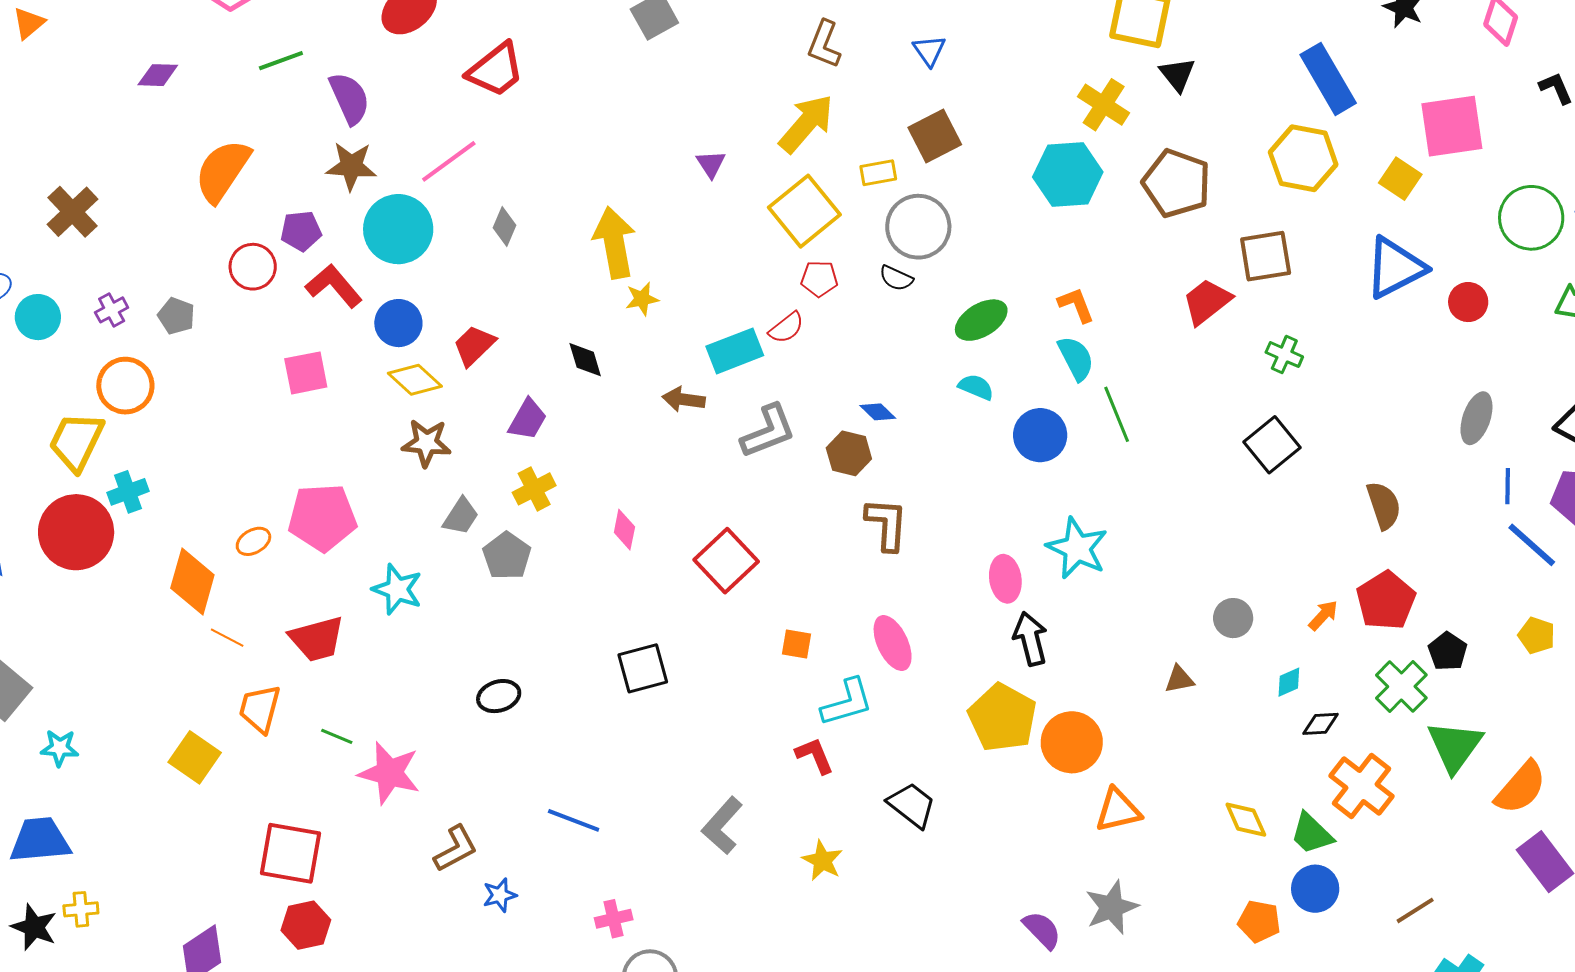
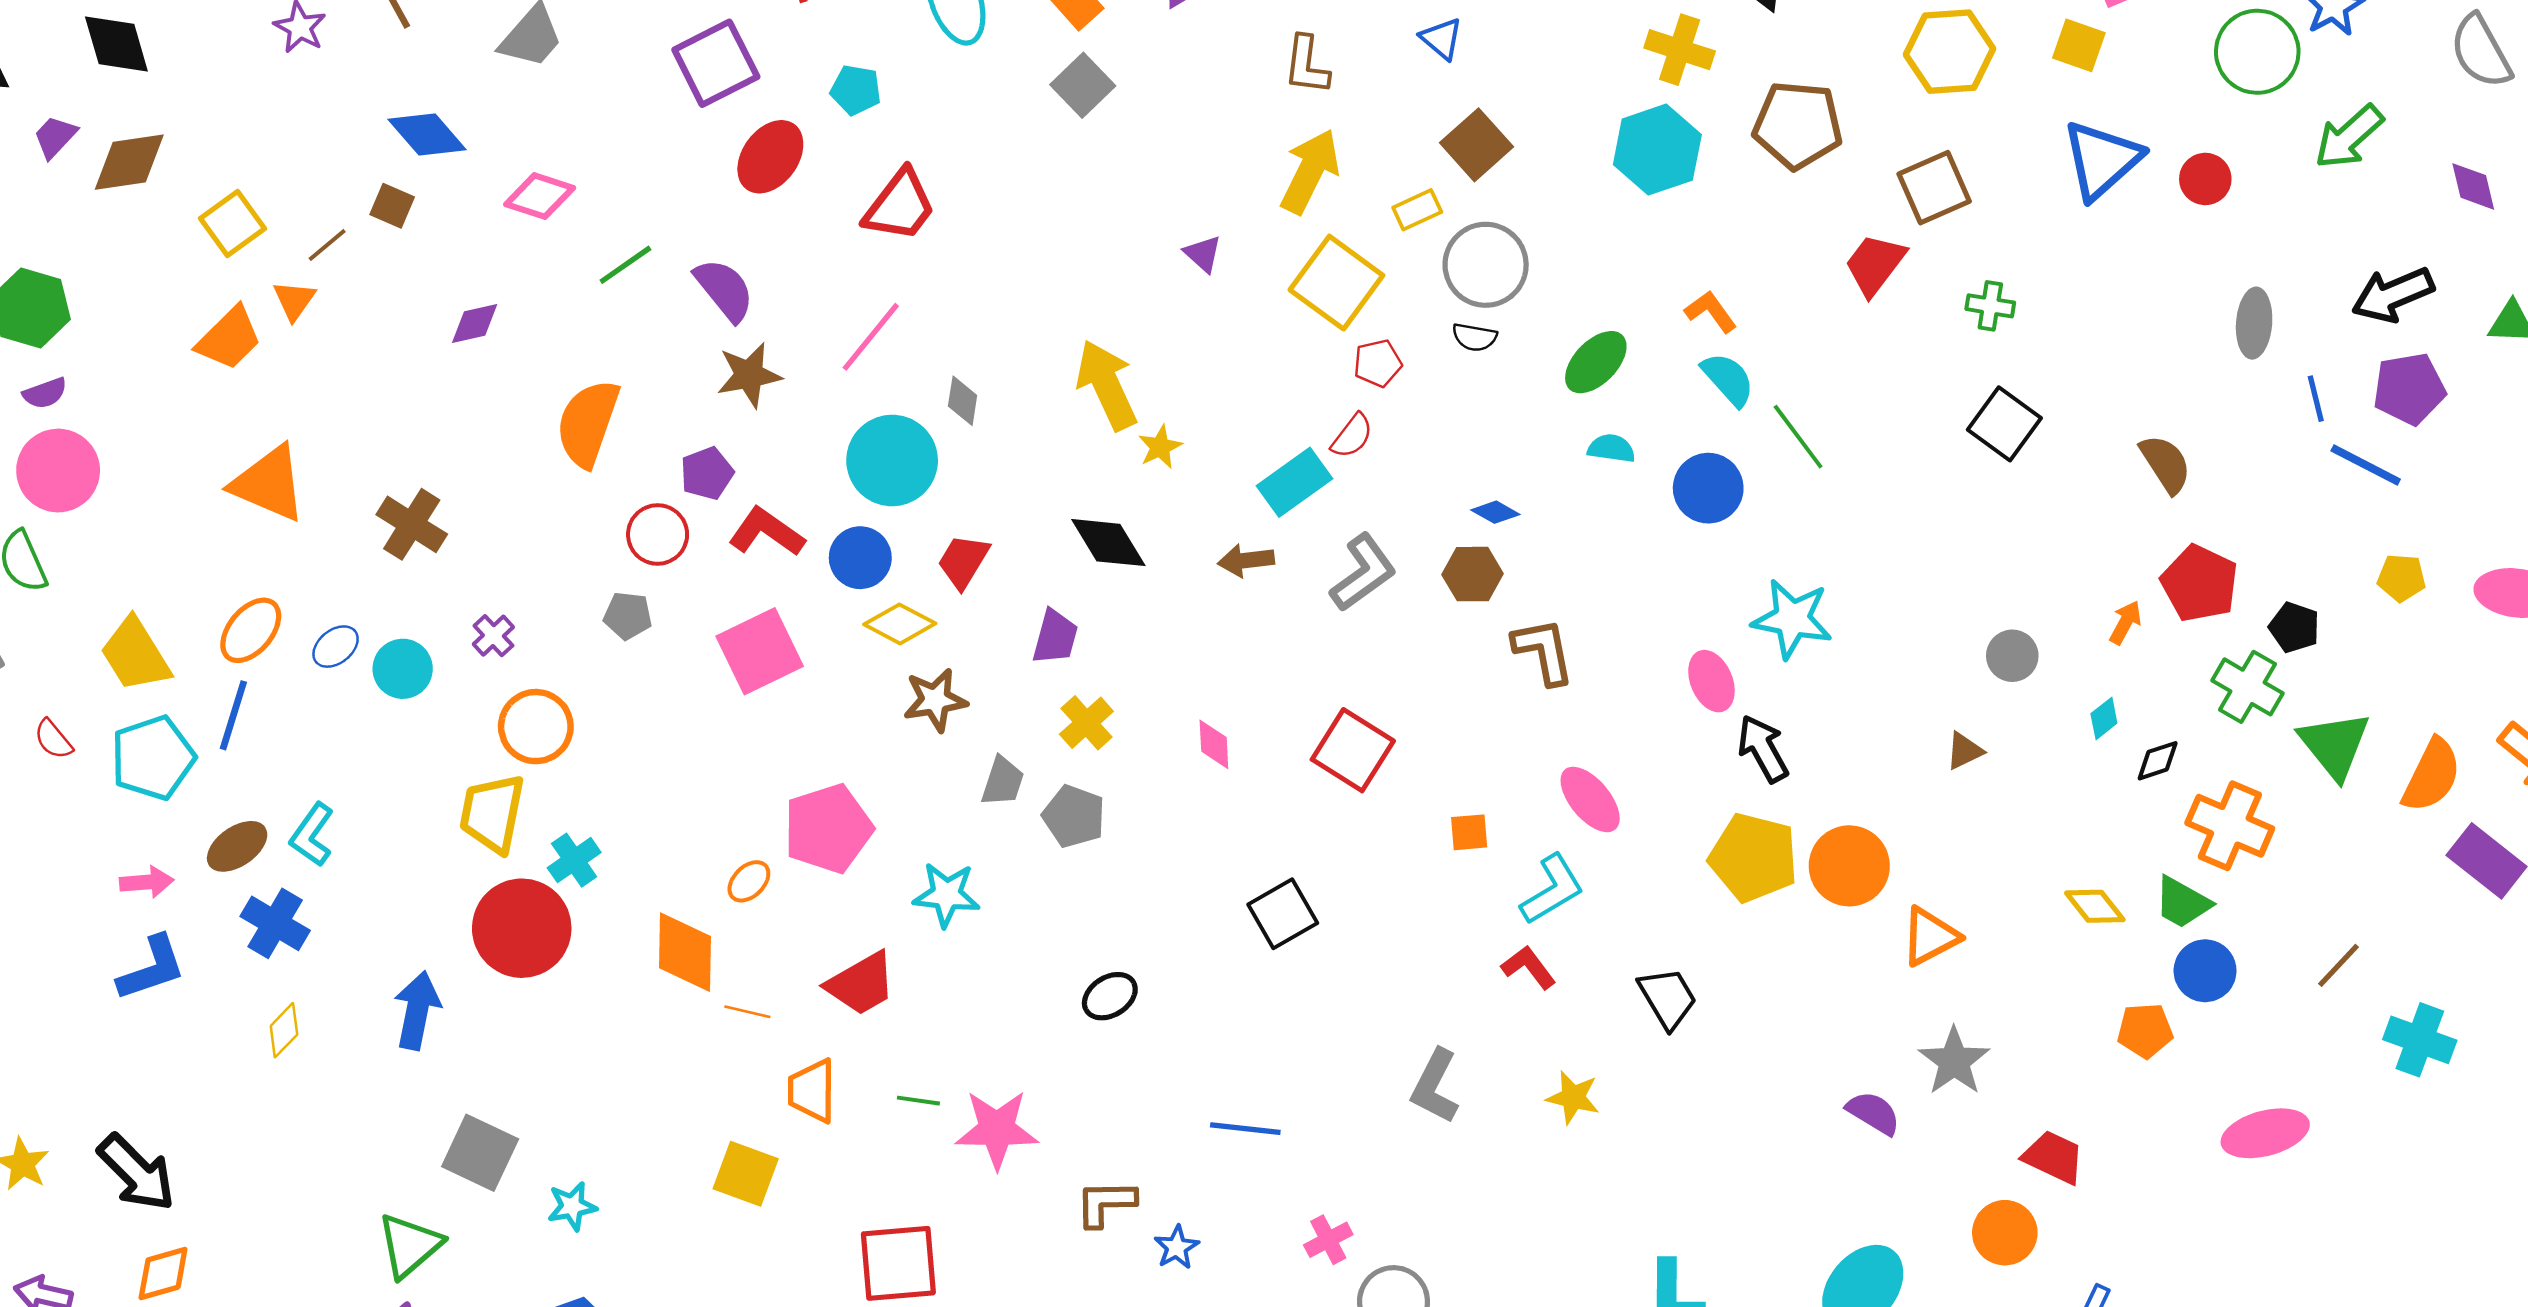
cyan circle: (398, 229) -> (892, 460), moved
gray pentagon: (176, 316) -> (628, 616), moved
black diamond: (585, 360) -> (1108, 543), size x1.5
pink square: (306, 373) -> (760, 651), size x1.4
black trapezoid: (912, 805) -> (1668, 998), turned 36
brown L-shape: (456, 849) -> (1106, 1203), turned -138

